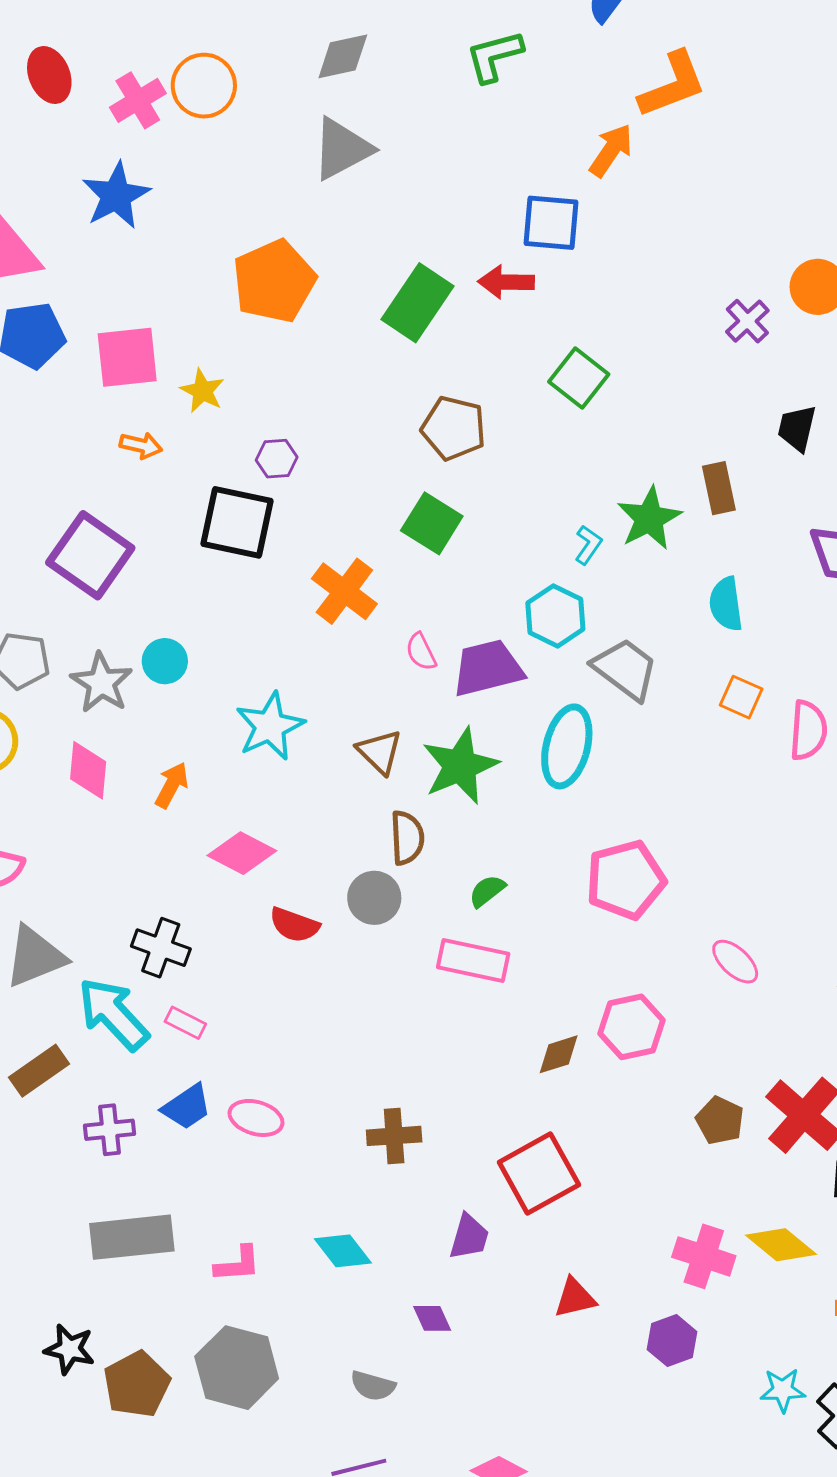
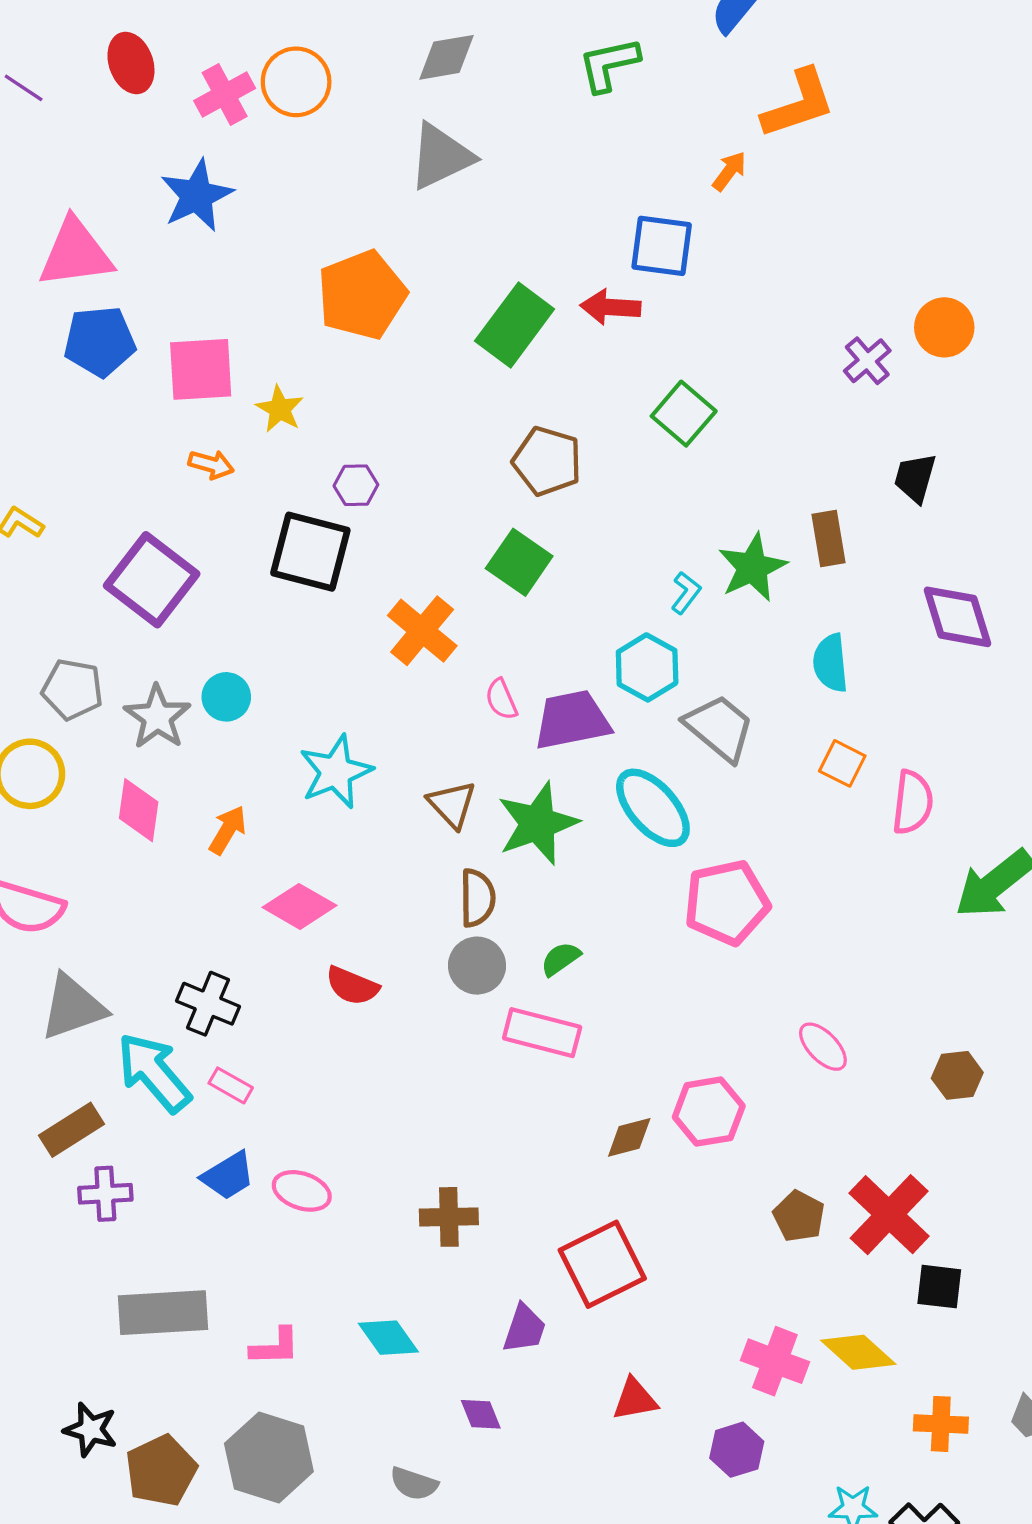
orange arrow: (611, 150) -> (729, 171), size x0.7
cyan ellipse: (567, 746) -> (653, 808), turned -58
pink pentagon: (626, 880) -> (727, 902), moved
gray circle: (374, 898) -> (477, 966), moved
purple cross: (109, 1130) -> (105, 1194), moved

